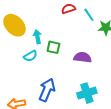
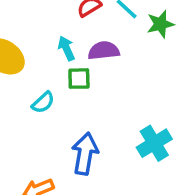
cyan arrow: (37, 37) -> (66, 48), moved
purple semicircle: (83, 57) -> (104, 51), moved

